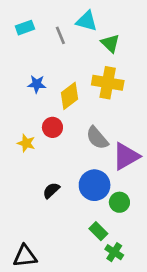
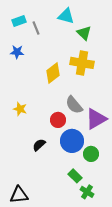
gray line: (60, 35) -> (36, 28), moved
blue star: (37, 84) -> (17, 52), moved
red circle: (52, 127) -> (58, 120), moved

